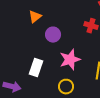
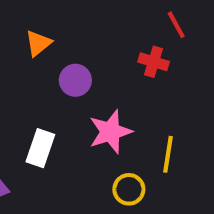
yellow circle: (66, 87) -> (129, 189), moved

